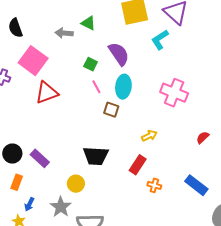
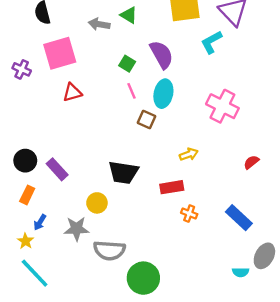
pink square: (33, 61) -> (60, 53), turned 32
red triangle: (47, 93) -> (72, 93), size x0.7
red rectangle: (138, 165) -> (172, 187), turned 42
gray star: (61, 207) -> (77, 229), turned 30

